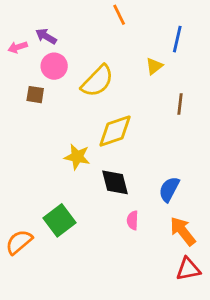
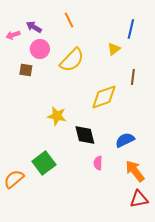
orange line: (119, 15) -> (69, 20), moved
yellow diamond: (115, 131) -> (104, 97), moved
blue semicircle: (169, 189) -> (125, 140), turned 36

